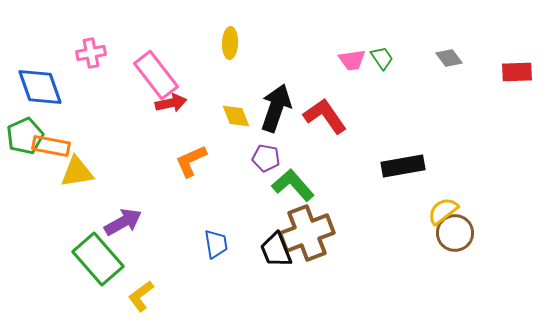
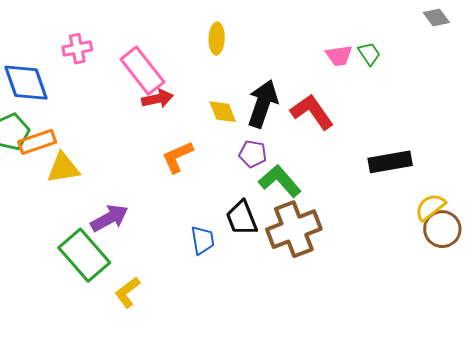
gray diamond: (449, 58) -> (436, 17), moved
orange rectangle: (51, 146) -> (37, 142), turned -30
black trapezoid: (276, 250) -> (242, 218), moved

